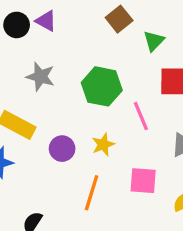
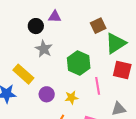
purple triangle: (46, 21) -> (55, 17), turned -40
black circle: (17, 25) -> (36, 26), moved
green triangle: (154, 41) -> (116, 43), size x1.6

